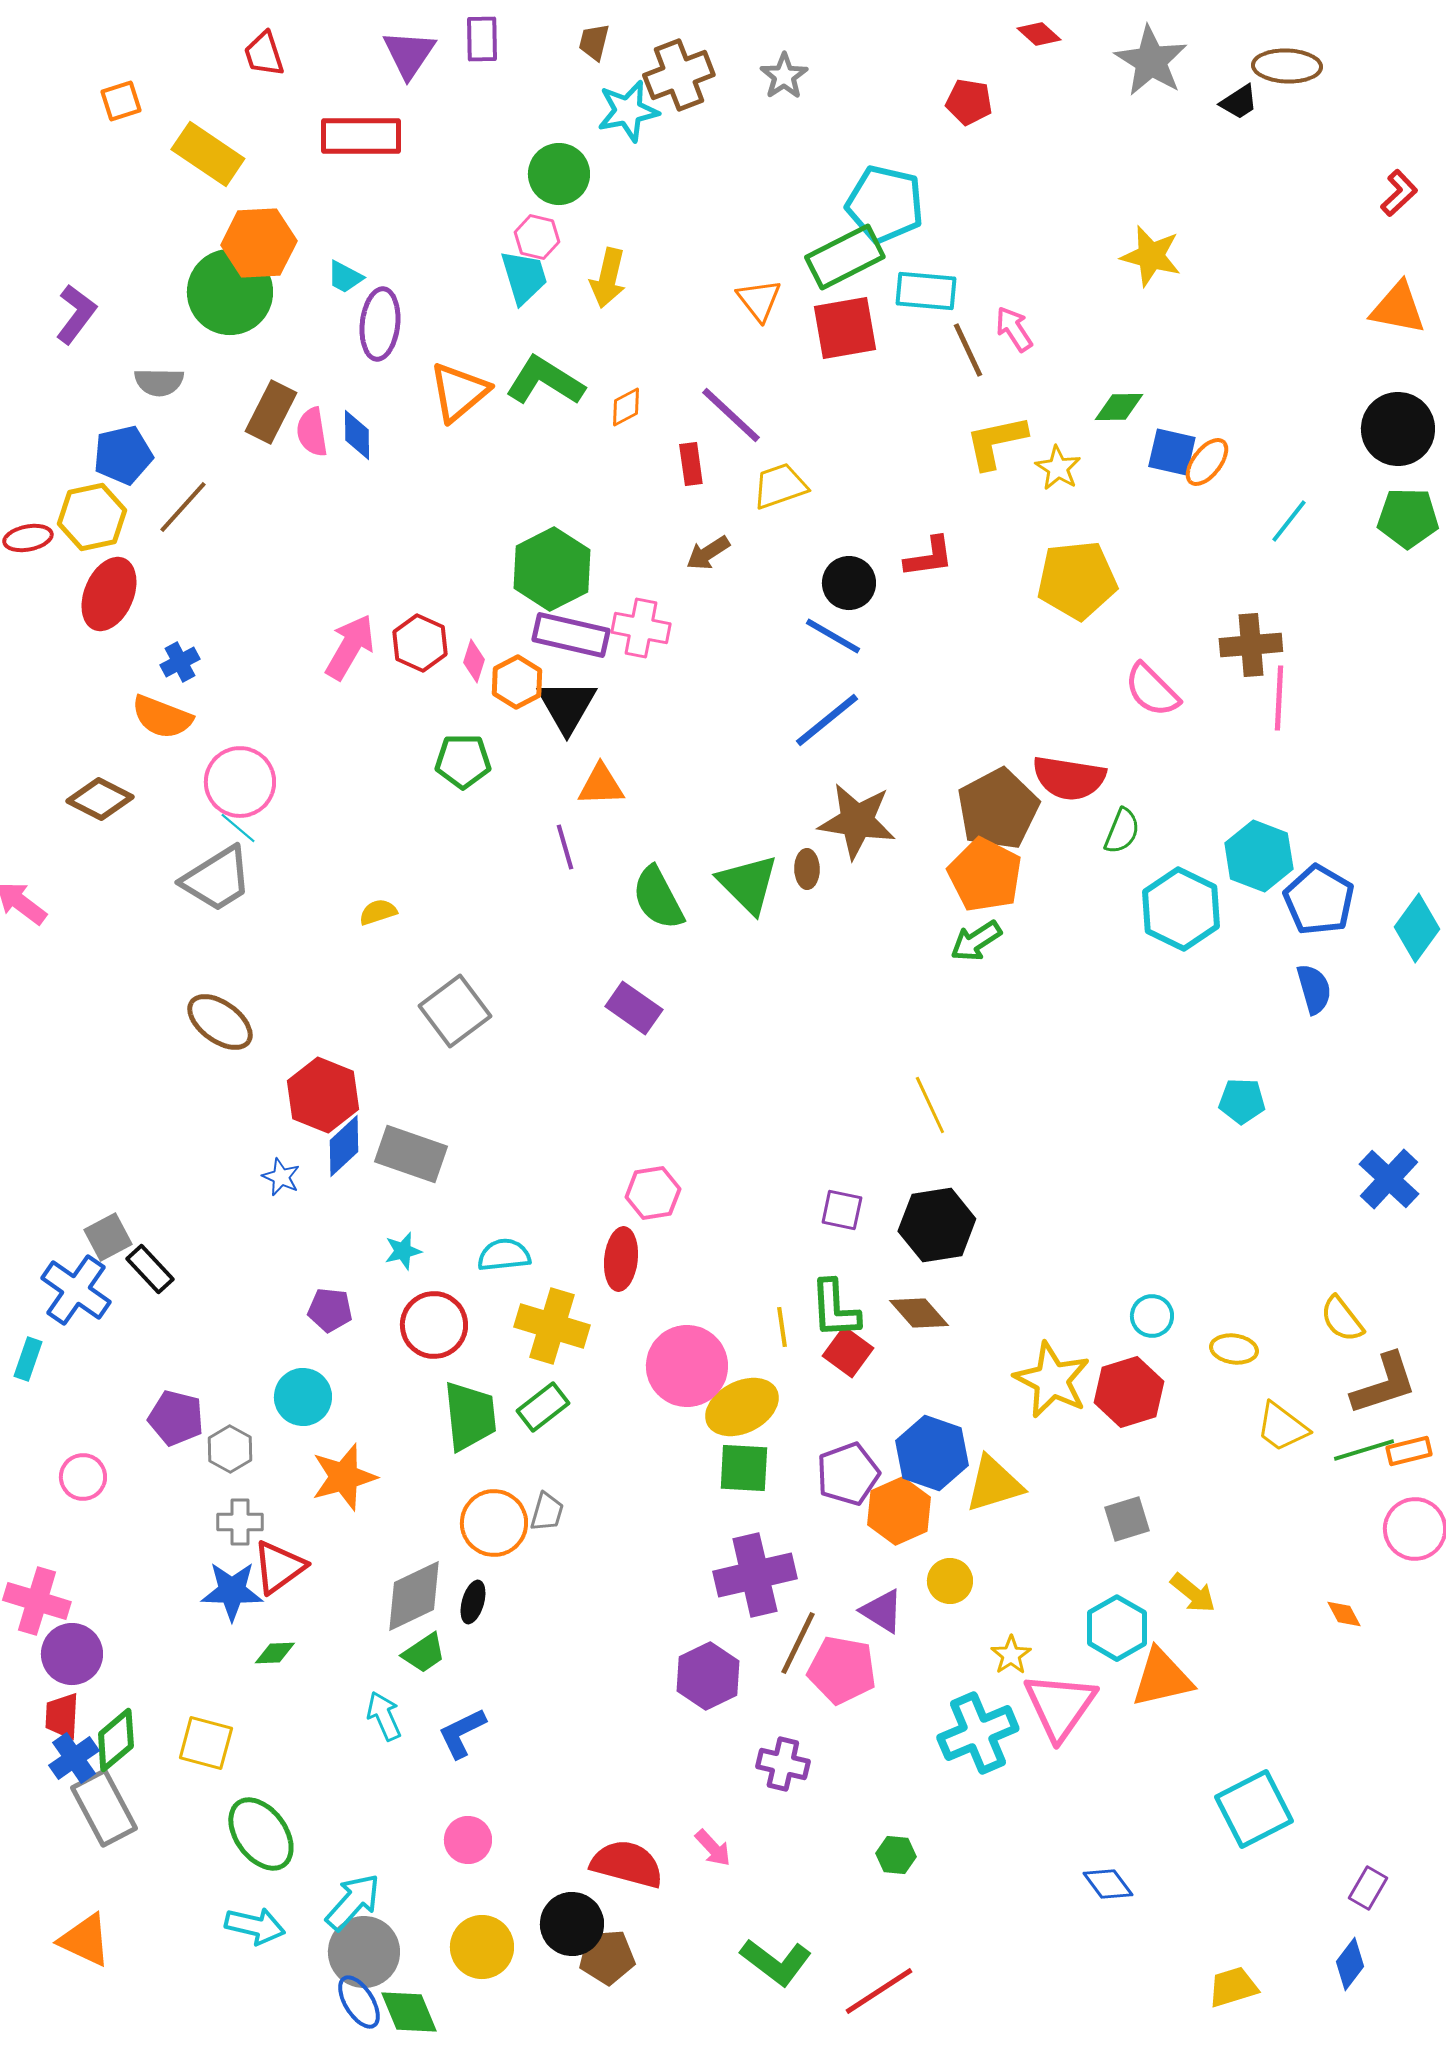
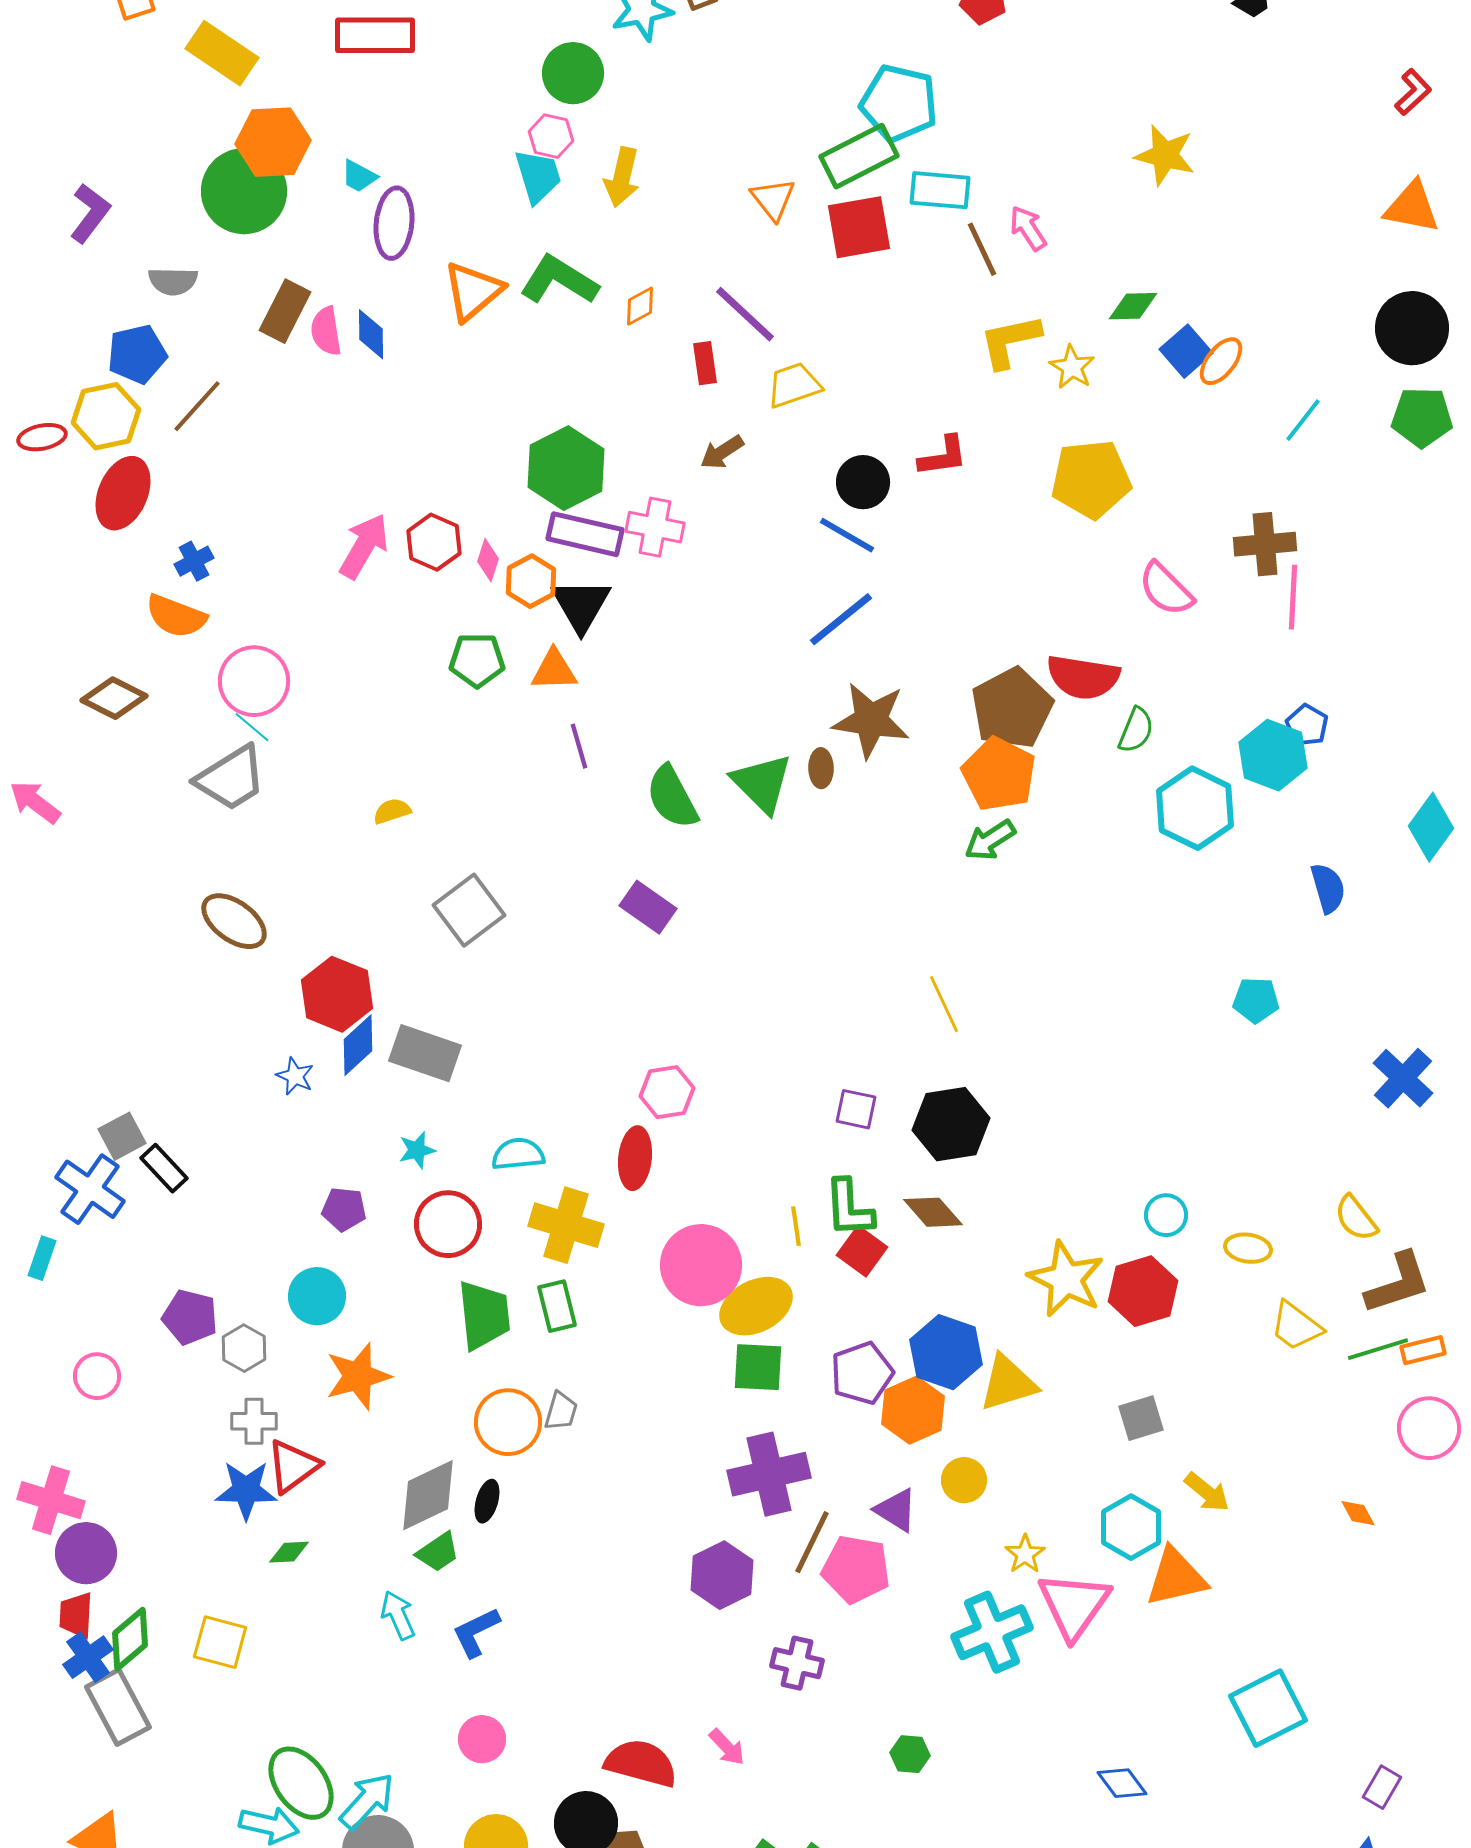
blue square: (1172, 452) -> (1186, 351), turned 36
orange triangle: (601, 785) -> (554, 670), moved
blue pentagon: (1319, 900) -> (1307, 725), moved, size x0.6
green rectangle: (543, 1407) -> (557, 1306), turned -66
green ellipse: (261, 1834) -> (301, 1783), moved

